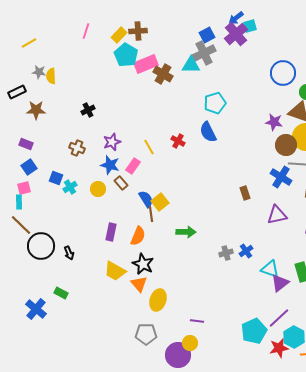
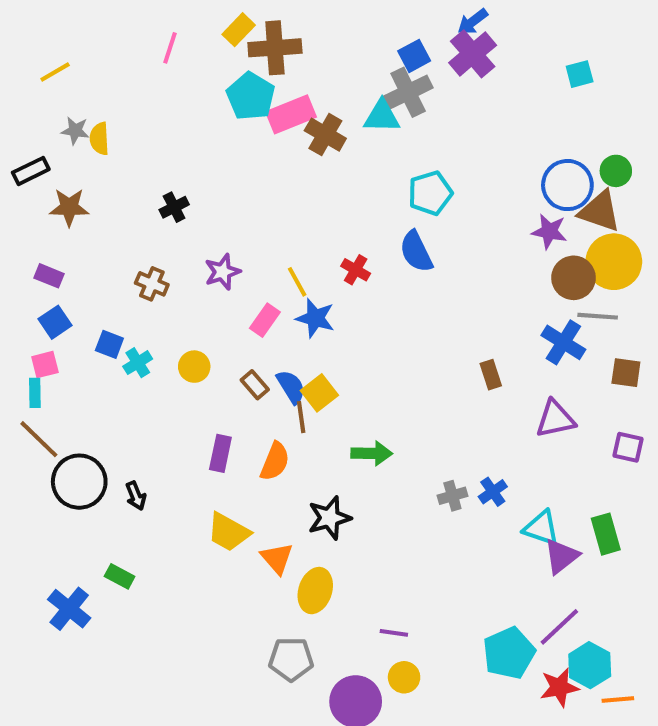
cyan square: (250, 26) -> (580, 74), moved
brown cross: (138, 31) -> (275, 48), size x1.4
yellow rectangle: (119, 35) -> (239, 30), moved
blue circle: (283, 73) -> (567, 185), moved
blue star: (110, 165) -> (315, 318), moved
brown rectangle: (121, 183) -> (255, 385), moved
black star: (143, 264) -> (329, 518), moved, turned 30
yellow circle: (190, 343) -> (404, 677), moved

